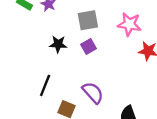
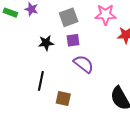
purple square: (88, 46) -> (73, 40), turned 32
purple semicircle: (93, 93) -> (84, 64), moved

